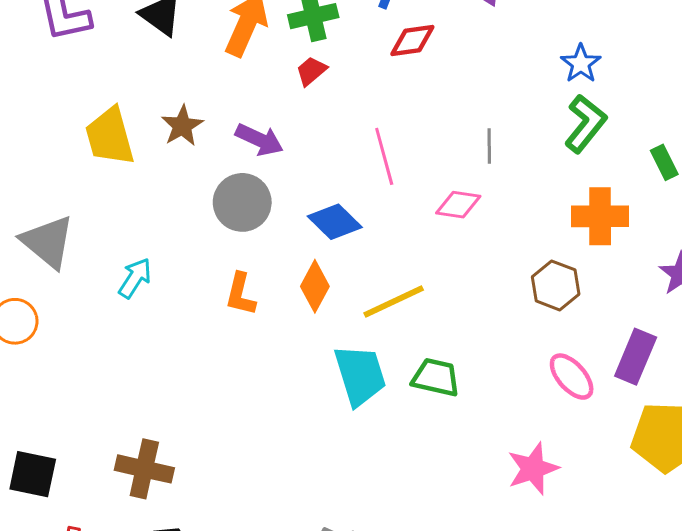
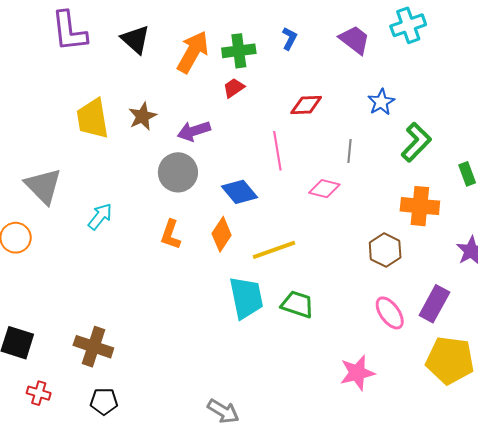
red diamond: (412, 41) -> (306, 105), moved
blue star: (581, 64) -> (381, 102), moved
purple arrow: (259, 140) -> (194, 131), turned 132

